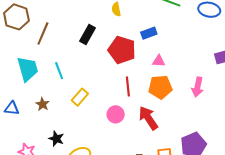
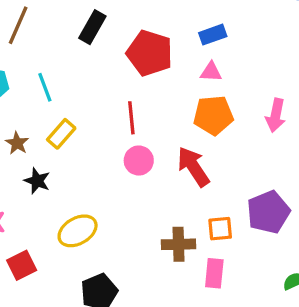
blue rectangle: (149, 33) -> (213, 35), moved
red line: (128, 86) -> (131, 118), moved
yellow rectangle: (80, 97) -> (61, 134), moved
black star: (56, 139) -> (37, 181), moved

